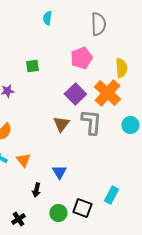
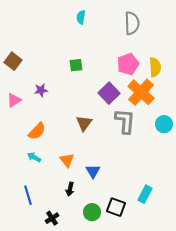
pink pentagon: (81, 58) -> (128, 64), moved
green square: (32, 66) -> (76, 65), moved
brown triangle: (61, 124) -> (84, 123), moved
orange triangle: (23, 160) -> (67, 160), moved

